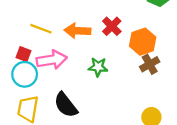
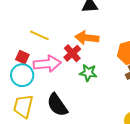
red cross: (112, 26) -> (72, 53), moved
orange arrow: (77, 31) -> (87, 38), moved

